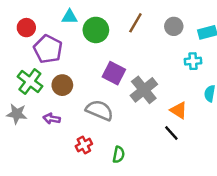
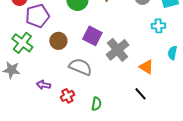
purple pentagon: (48, 49) -> (37, 16), turned 30
brown circle: (62, 85) -> (58, 41), moved
purple arrow: (52, 119) -> (43, 85), moved
black line: (171, 133) -> (140, 94), moved

